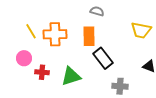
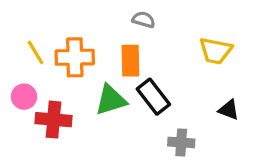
red cross: (42, 72) -> (53, 120), size x1.5
green triangle: (71, 76) -> (111, 100), moved

